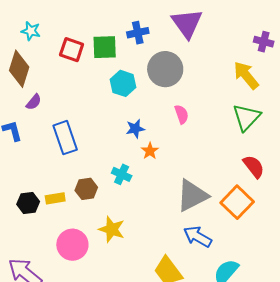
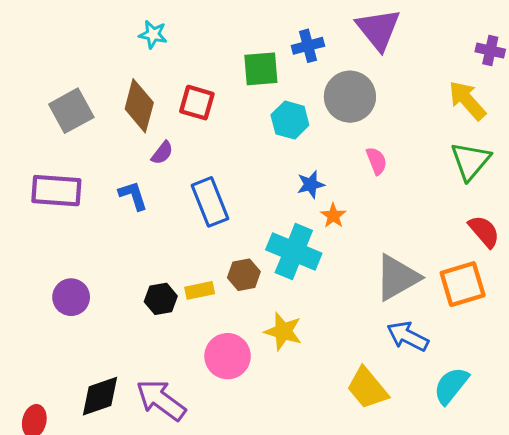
cyan star: (31, 31) -> (153, 34), moved
red square: (72, 50) -> (197, 103), moved
cyan cross: (122, 174) -> (294, 252), size x1.8
orange square: (237, 202) -> (463, 284), turned 32

